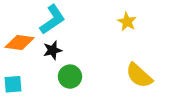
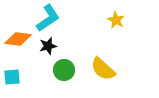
yellow semicircle: (139, 75) -> (103, 69), moved

